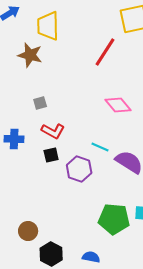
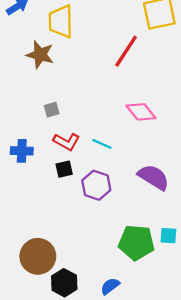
cyan line: (100, 147) -> (102, 144), moved
brown circle: (28, 231) -> (38, 256), size x1.6
blue semicircle: (91, 257) -> (110, 286), turned -48

